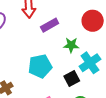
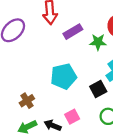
green star: (71, 45) -> (98, 42), moved

